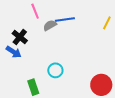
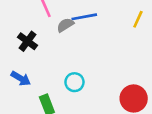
blue arrow: (14, 52) -> (21, 78), moved

